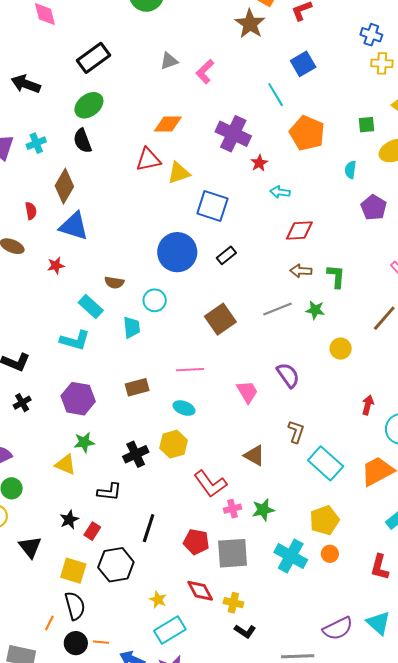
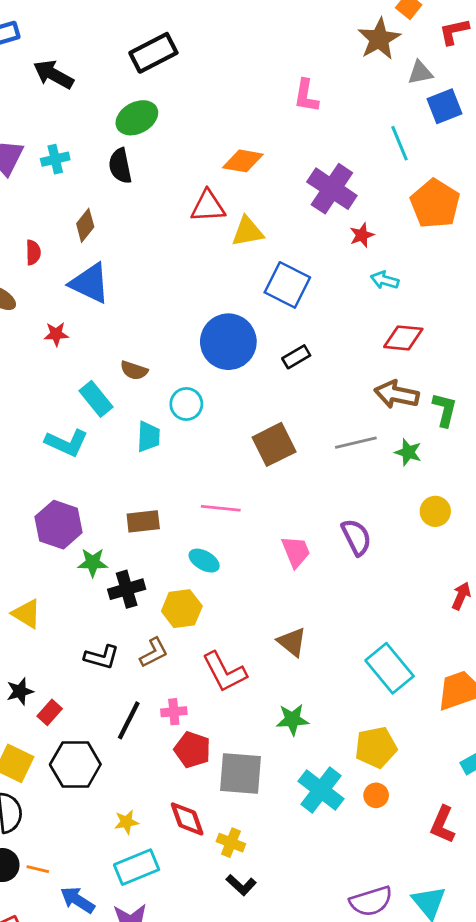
gray triangle: (169, 61) -> (420, 73), moved
pink L-shape: (205, 71) -> (306, 96), turned -45
brown diamond: (64, 186) -> (85, 225), size x0.7
brown arrow: (301, 271) -> (397, 394), size x1.4
brown L-shape: (296, 432) -> (154, 653), moved, turned 35
green star: (84, 442) -> (93, 563), moved
black cross: (136, 454) -> (127, 589), moved
black L-shape: (109, 492) -> (102, 657), moved
pink cross: (233, 509) -> (174, 712), moved
yellow star: (158, 600) -> (126, 822), turned 30

